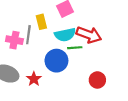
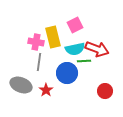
yellow rectangle: (41, 22) -> (53, 37), size x1.5
gray line: (28, 35) -> (39, 62), moved
pink cross: (14, 40) -> (36, 42), moved

